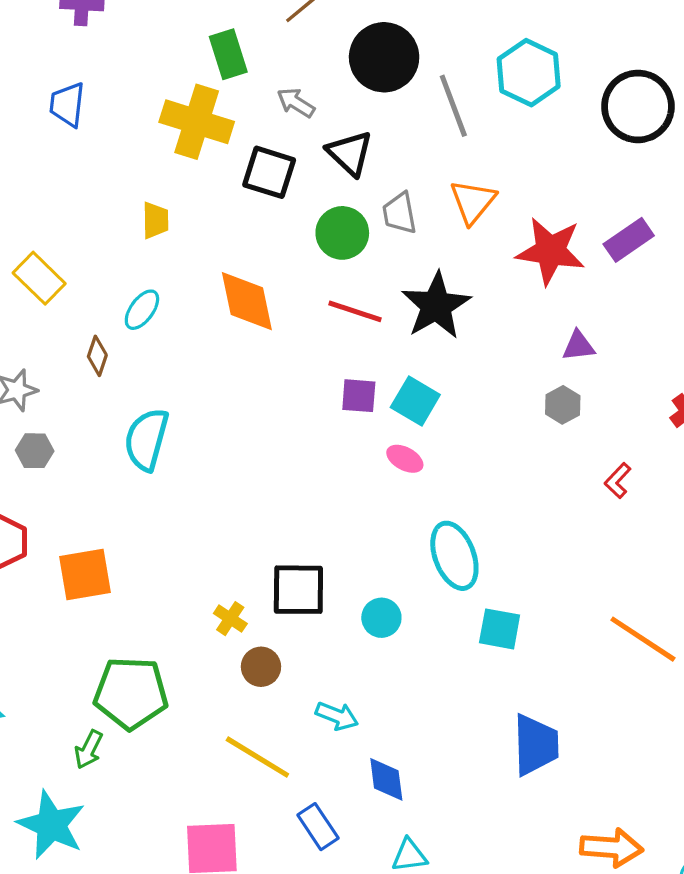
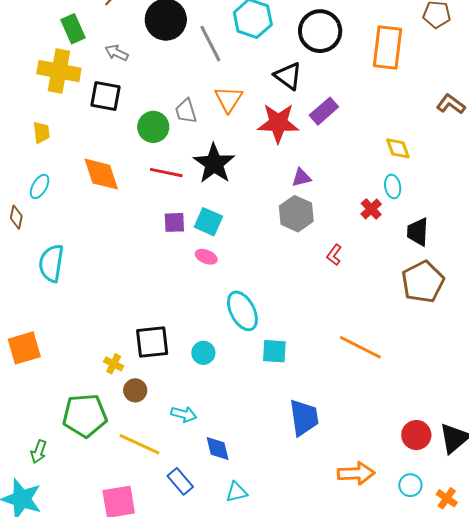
black triangle: (350, 153) -> (288, 76), moved
gray hexagon: (563, 405) -> (296, 214), size x1.6
green pentagon: (131, 693) -> (85, 416), moved

